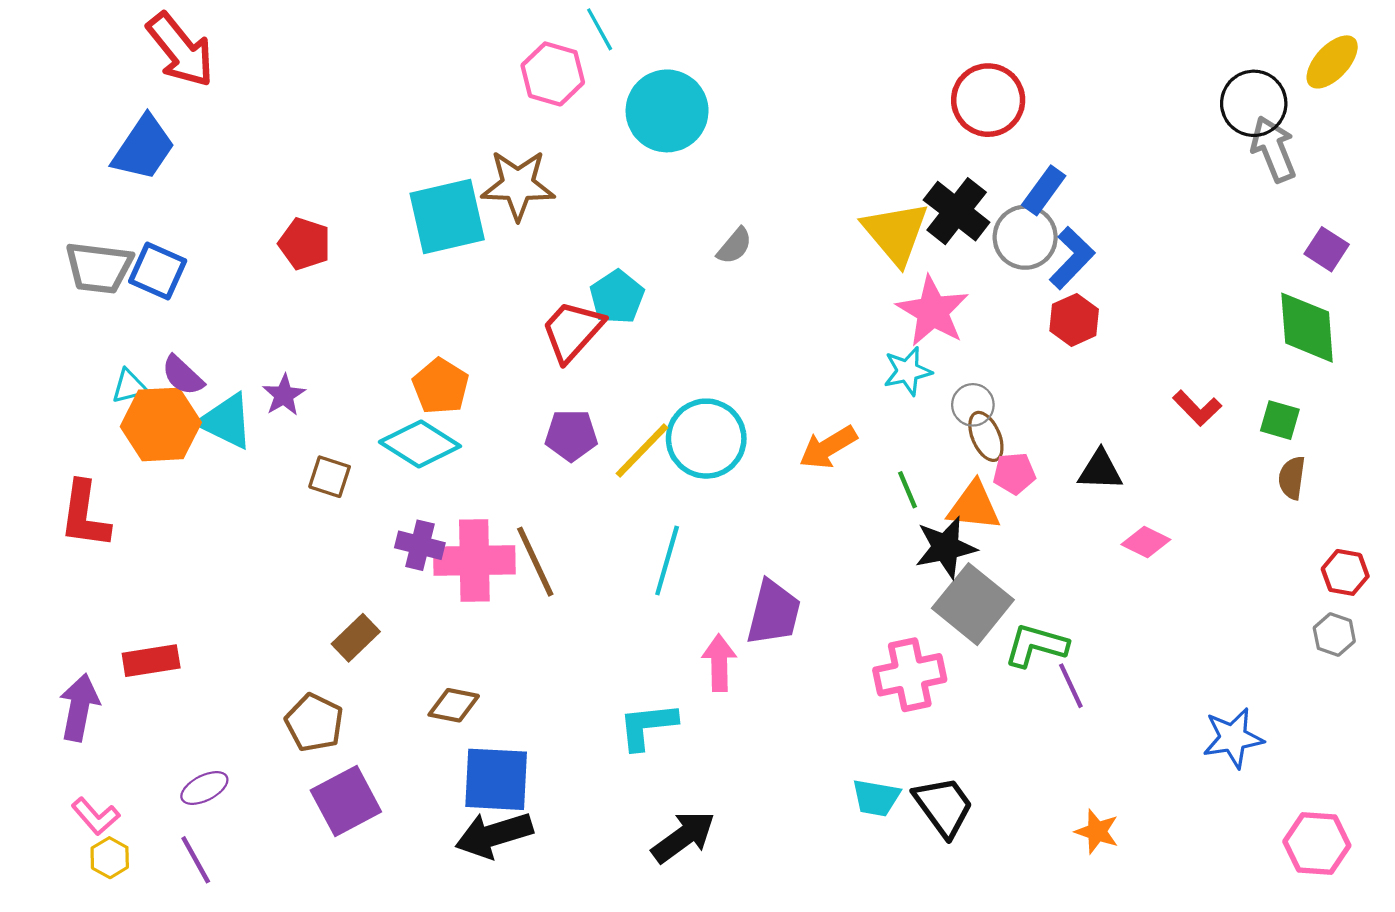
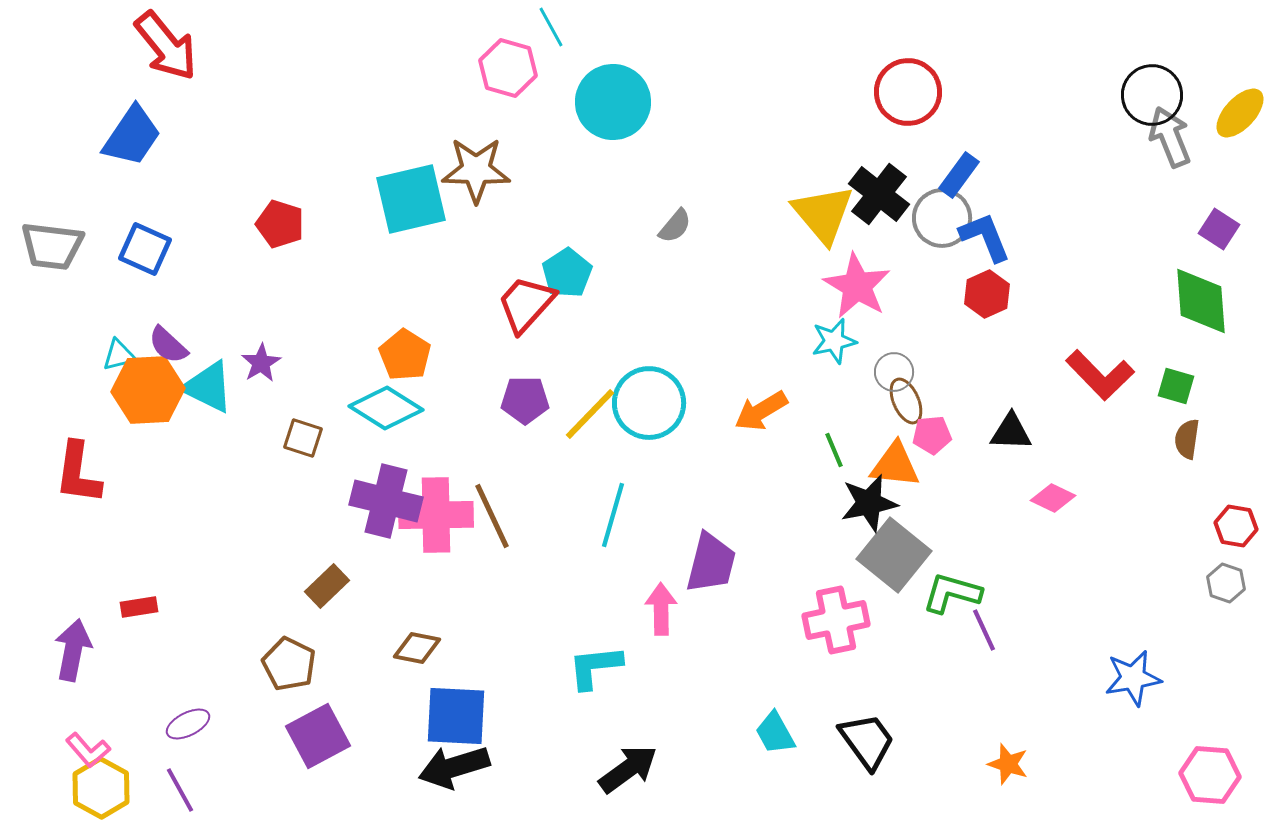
yellow ellipse: (1332, 62) -> (1240, 113), moved
blue L-shape: (1072, 258) -> (985, 237), turned -66
gray trapezoid: (99, 268) -> (52, 246), moved
red L-shape: (1197, 408) -> (1100, 375), size x1.5
purple cross: (420, 545) -> (386, 501), size x1.6
red rectangle: (151, 661) -> (139, 607), size x0.7
cyan trapezoid: (876, 798) -> (775, 733), moved, turned 51
yellow hexagon: (110, 858) -> (101, 788), size x1.6

